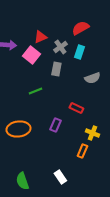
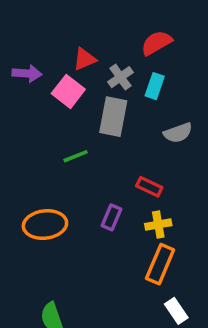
gray rectangle: (56, 69) -> (113, 117), size x1.5
yellow cross: (92, 133) -> (158, 225), moved, turned -32
orange rectangle: (82, 151) -> (160, 264), size x1.5
white rectangle: (60, 177) -> (176, 311), moved

